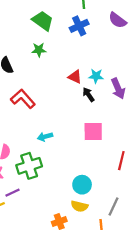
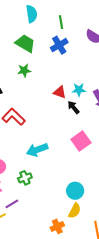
pink square: (93, 132) -> (81, 141), turned -30
cyan arrow: (45, 137) -> (37, 150), size x1.5
green cross: (29, 166) -> (25, 178), size x0.6
yellow semicircle: (79, 206) -> (75, 211), turned -70

